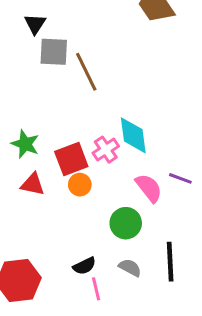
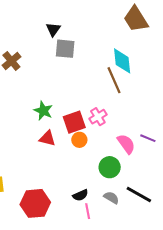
brown line: (86, 72) -> (114, 80), moved
cyan diamond: (133, 135) -> (122, 61), moved
black line: (170, 262) -> (139, 195), turned -60

